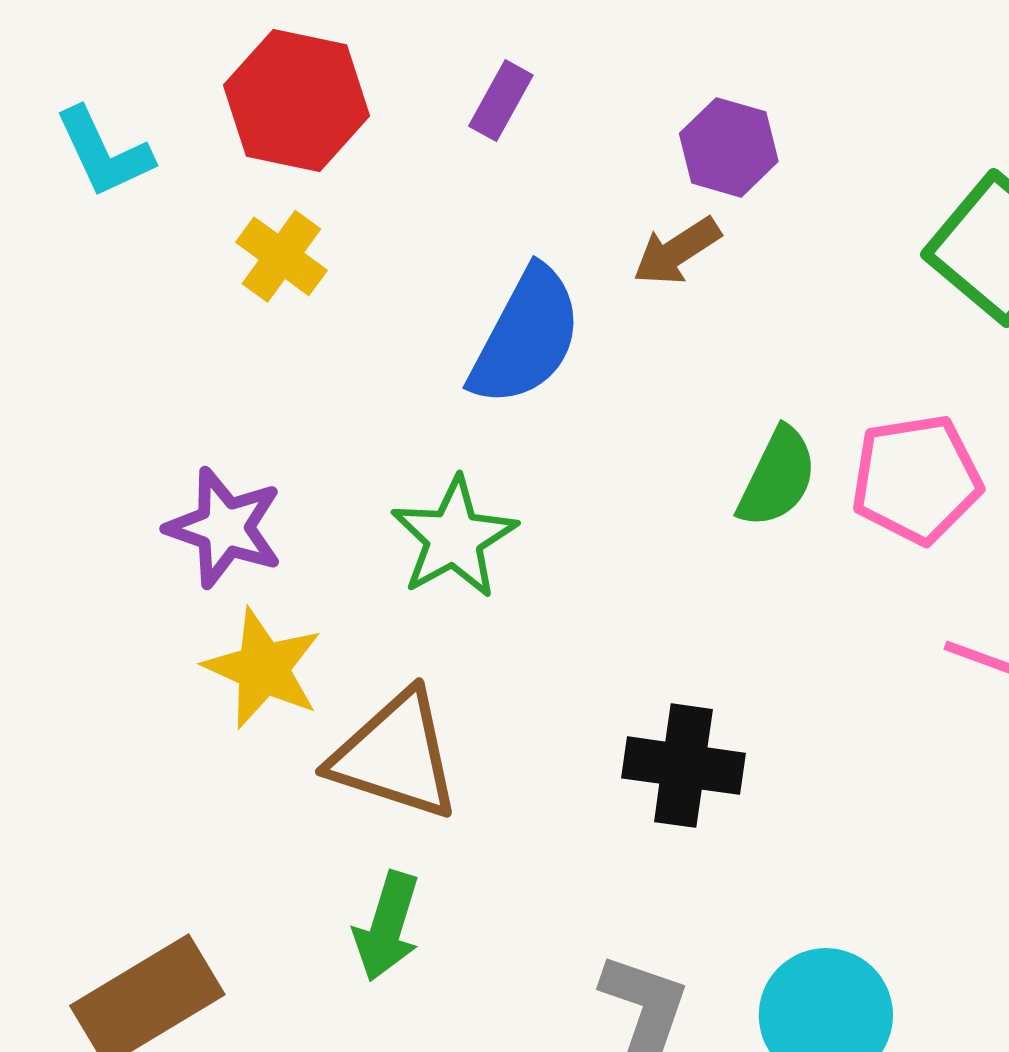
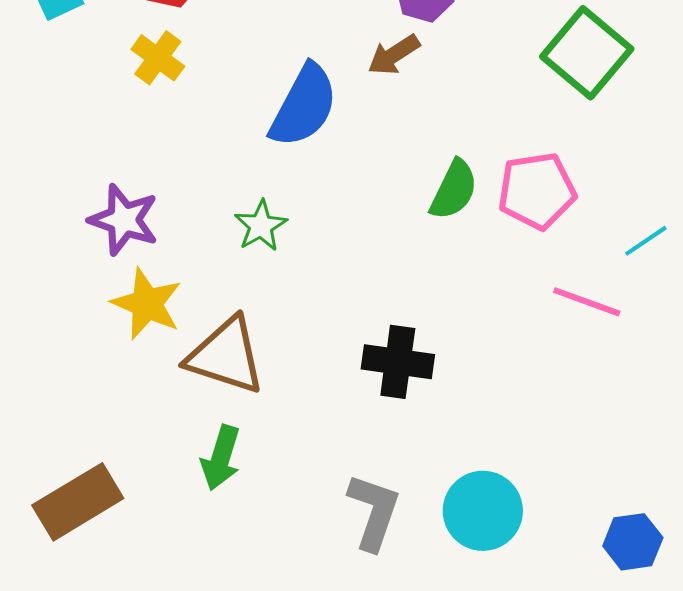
green star: (454, 538) -> (261, 226), size x0.7

